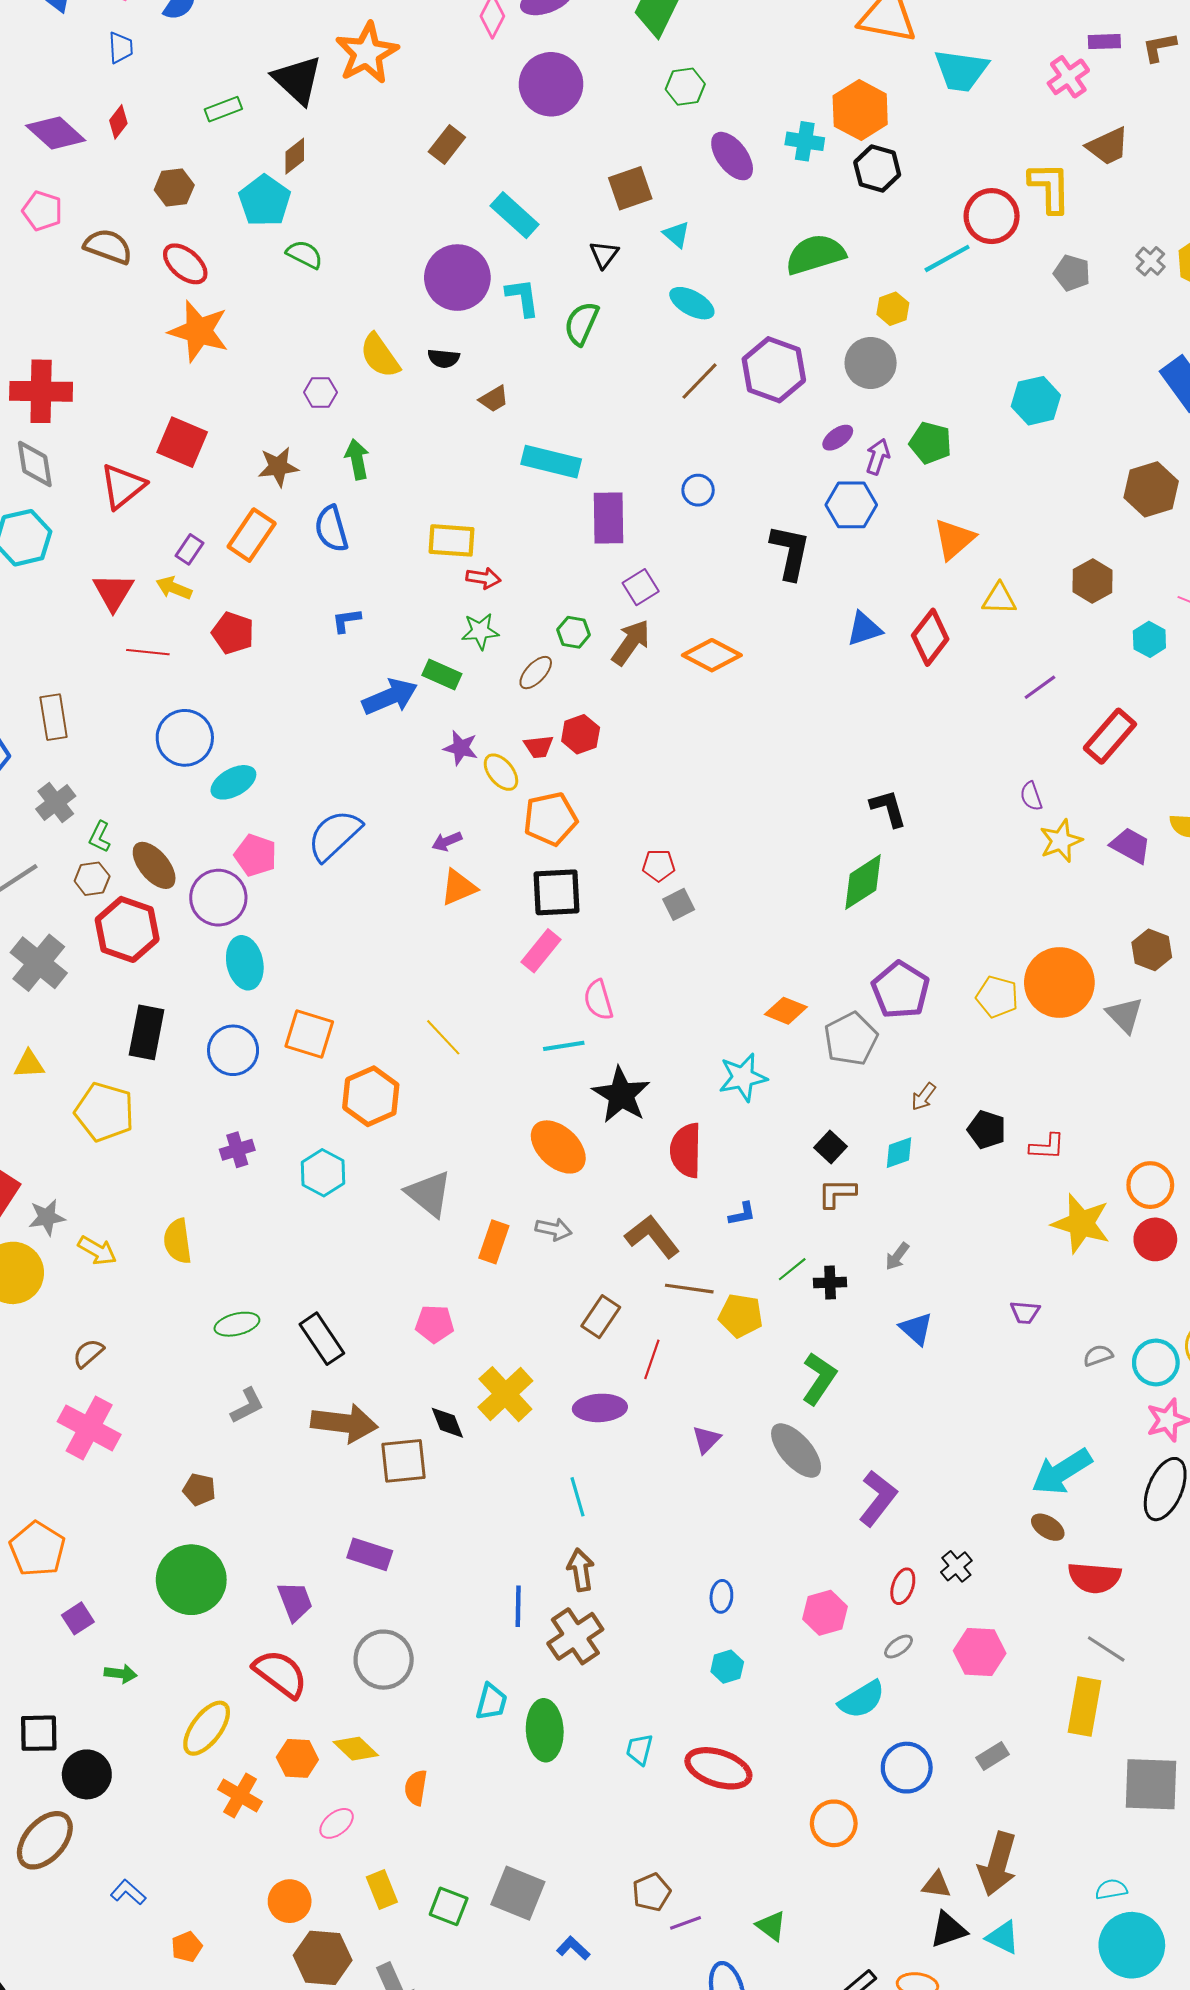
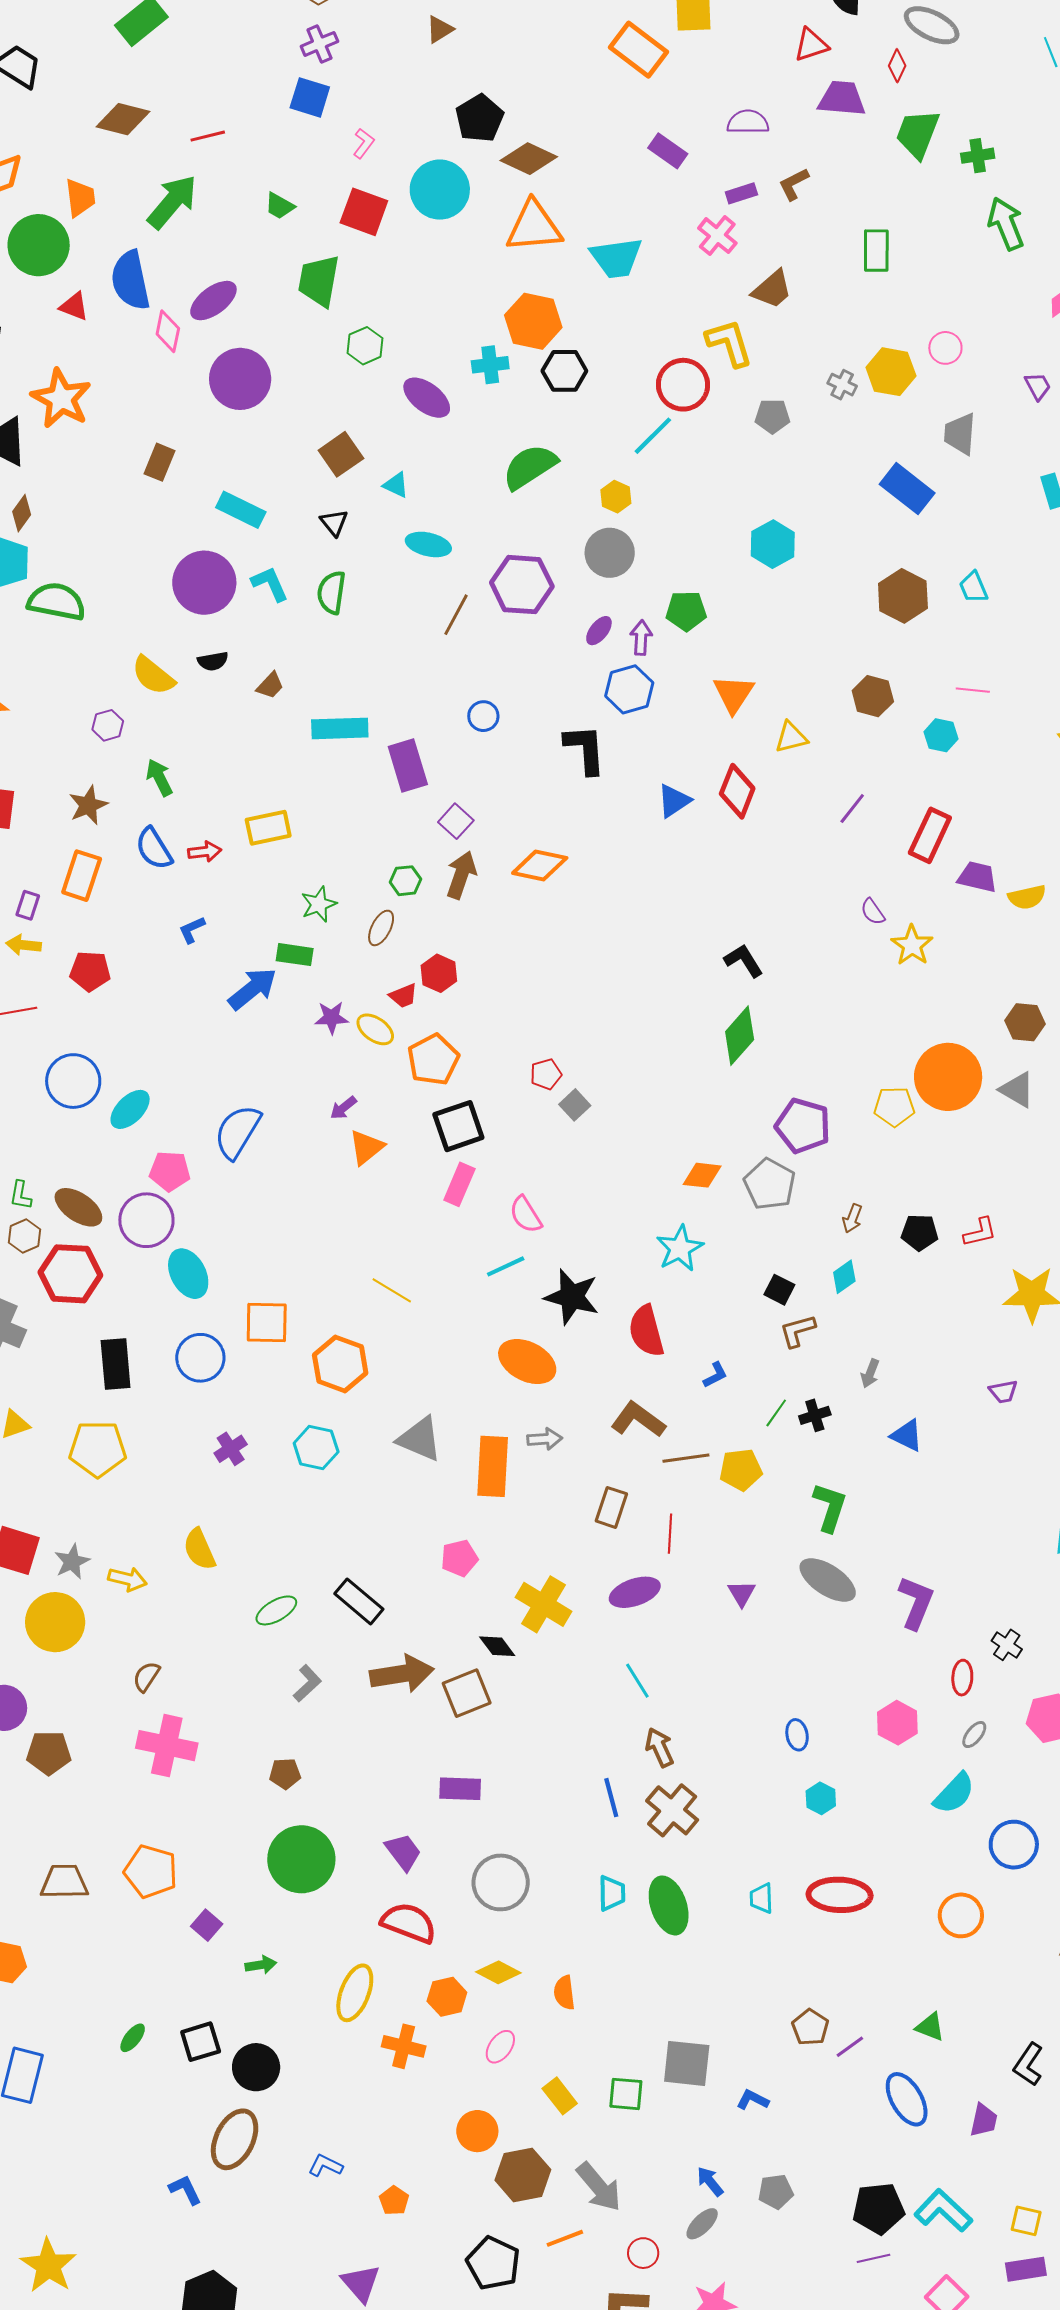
green semicircle: (304, 254) -> (57, 602), size x1.6
red arrow: (483, 578) -> (205, 852), moved
purple trapezoid: (1130, 846) -> (977, 877), moved
orange rectangle: (494, 1242) -> (493, 1466), size x1.5

